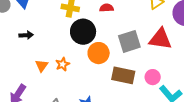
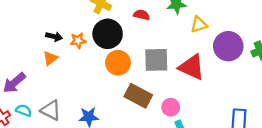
black arrow: (26, 35) -> (54, 36), moved
orange star: (63, 64) -> (78, 41), moved

